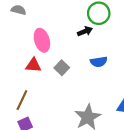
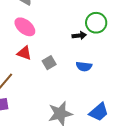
pink ellipse: (42, 40) -> (25, 27), moved, turned -50

